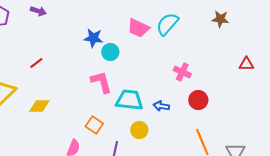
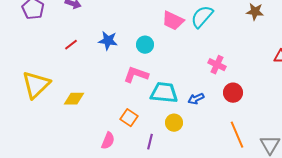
blue star: (93, 38) -> (108, 41), moved
red line: (36, 63) -> (71, 45), moved
pink L-shape: (101, 82) -> (136, 75), turned -55
blue arrow: (161, 106) -> (196, 99), turned -35

